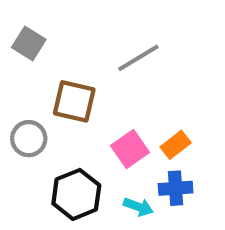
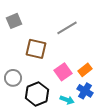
gray square: (29, 43) -> (14, 21), turned 35
gray circle: (29, 139) -> (13, 78), moved
blue cross: (176, 188) -> (85, 91), turned 35

